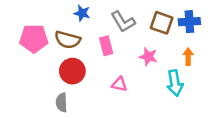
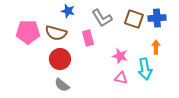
pink star: (148, 57) -> (120, 56), moved
pink triangle: (119, 84) -> (121, 78), moved
gray semicircle: (62, 102) -> (62, 85), moved, turned -49

